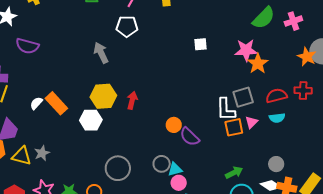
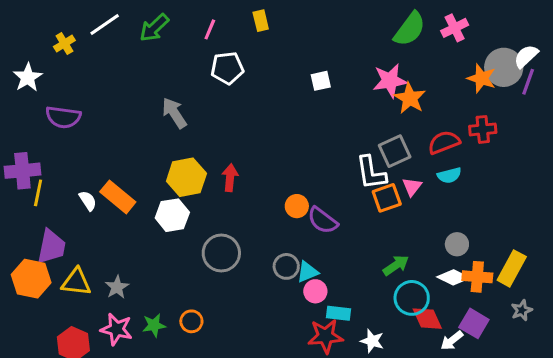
white pentagon: (127, 26) -> (227, 68), moved
white semicircle: (36, 103) -> (88, 201), turned 112
gray star: (42, 153) -> (117, 287), moved
gray circle: (118, 168) -> (221, 253), moved

